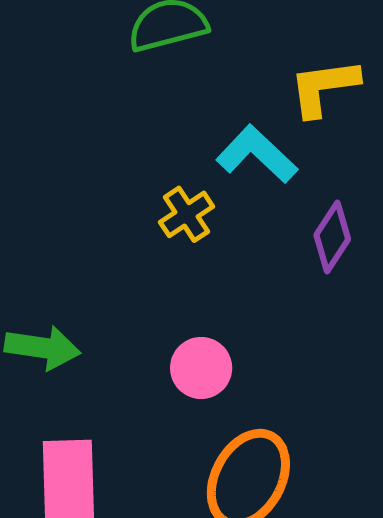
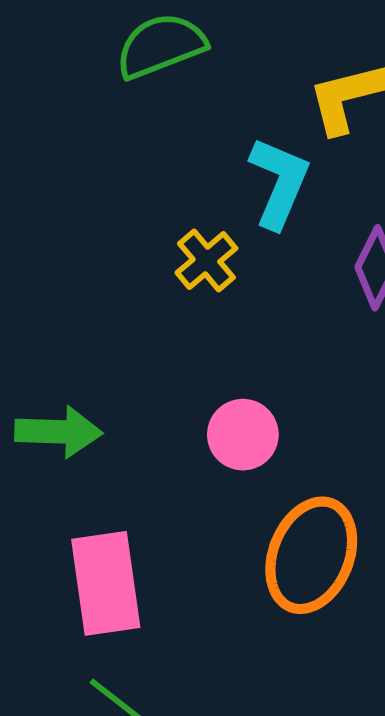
cyan L-shape: (257, 154) -> (279, 183), turned 76

